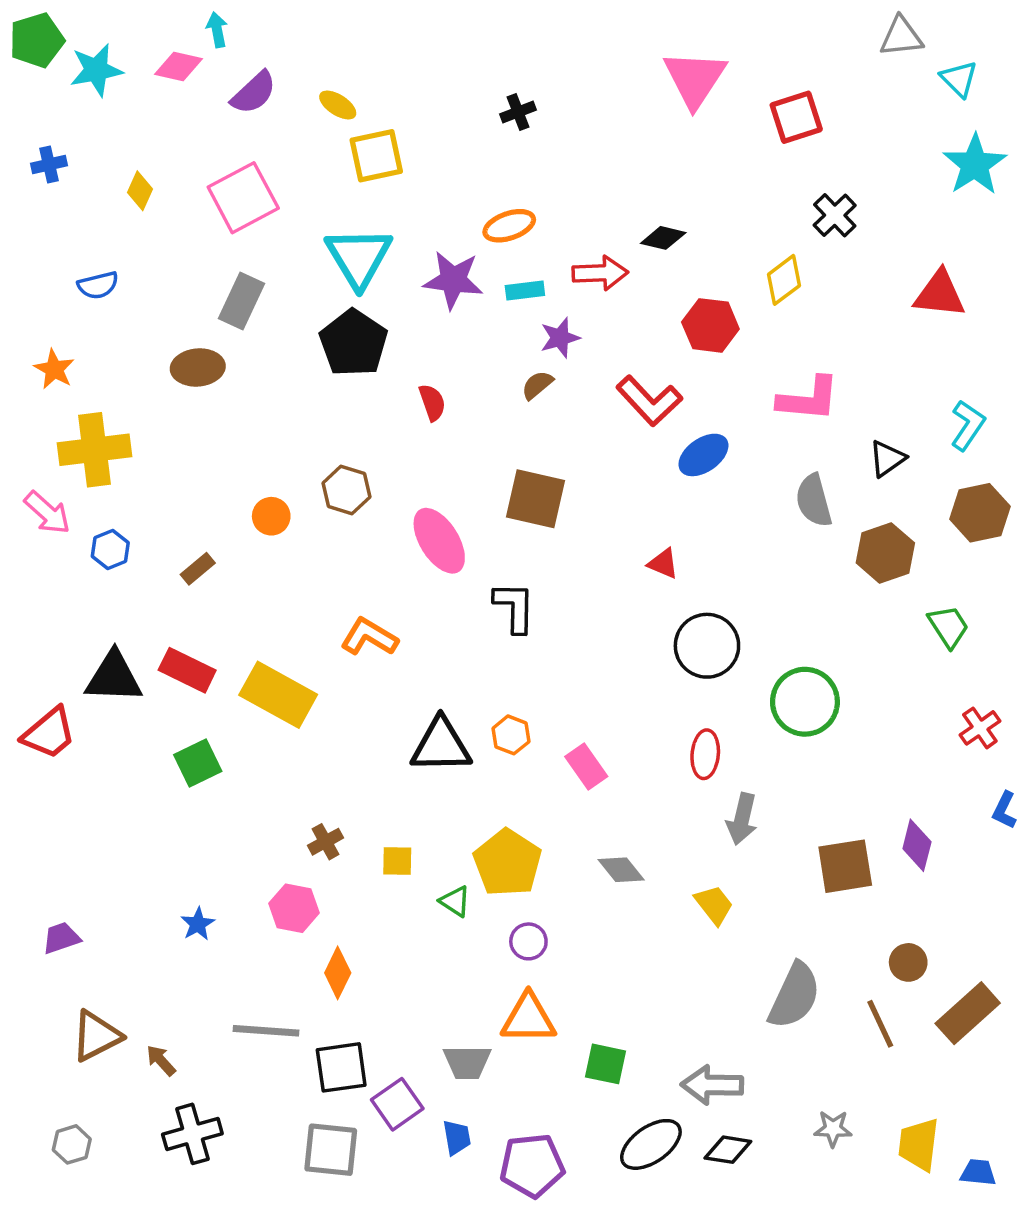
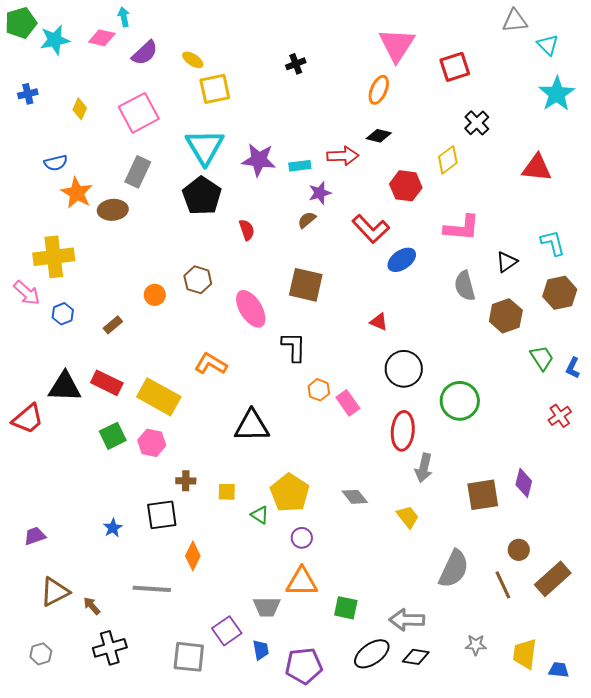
orange ellipse: (509, 226) -> (379, 90), moved, turned -48
orange star: (54, 369) -> (77, 193), moved, size x1.4
cyan L-shape: (968, 425) -> (553, 243), turned -48
orange hexagon: (511, 735) -> (319, 390), moved
red ellipse: (705, 754) -> (403, 431), size x1.4
pink rectangle: (586, 766) -> (348, 403), moved
blue L-shape: (1004, 810) -> (573, 368), moved
brown cross: (325, 842) -> (186, 481), turned 30
pink hexagon: (294, 908) -> (152, 443), moved
black square: (341, 1067) -> (162, 515), moved

